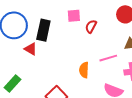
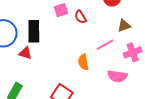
red semicircle: (91, 26) -> (80, 17), turned -48

